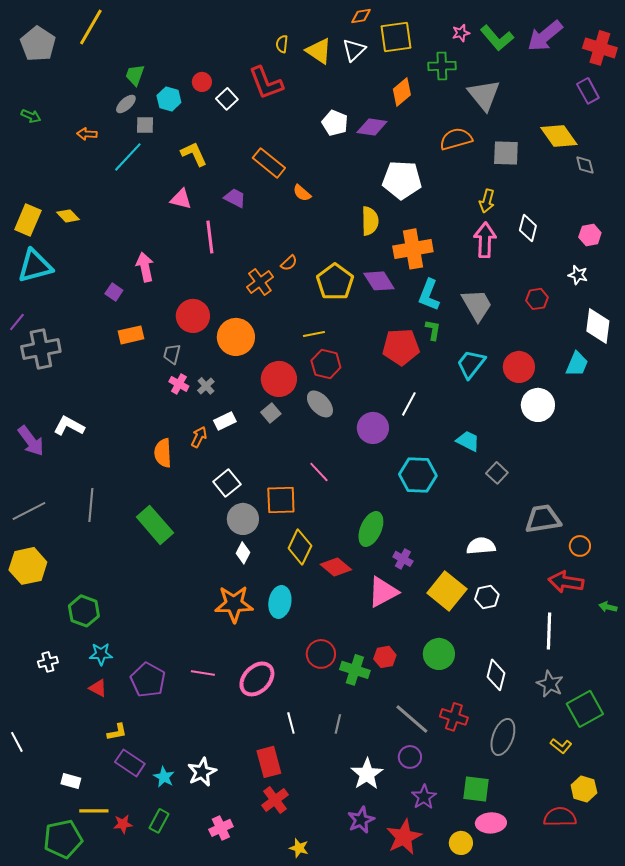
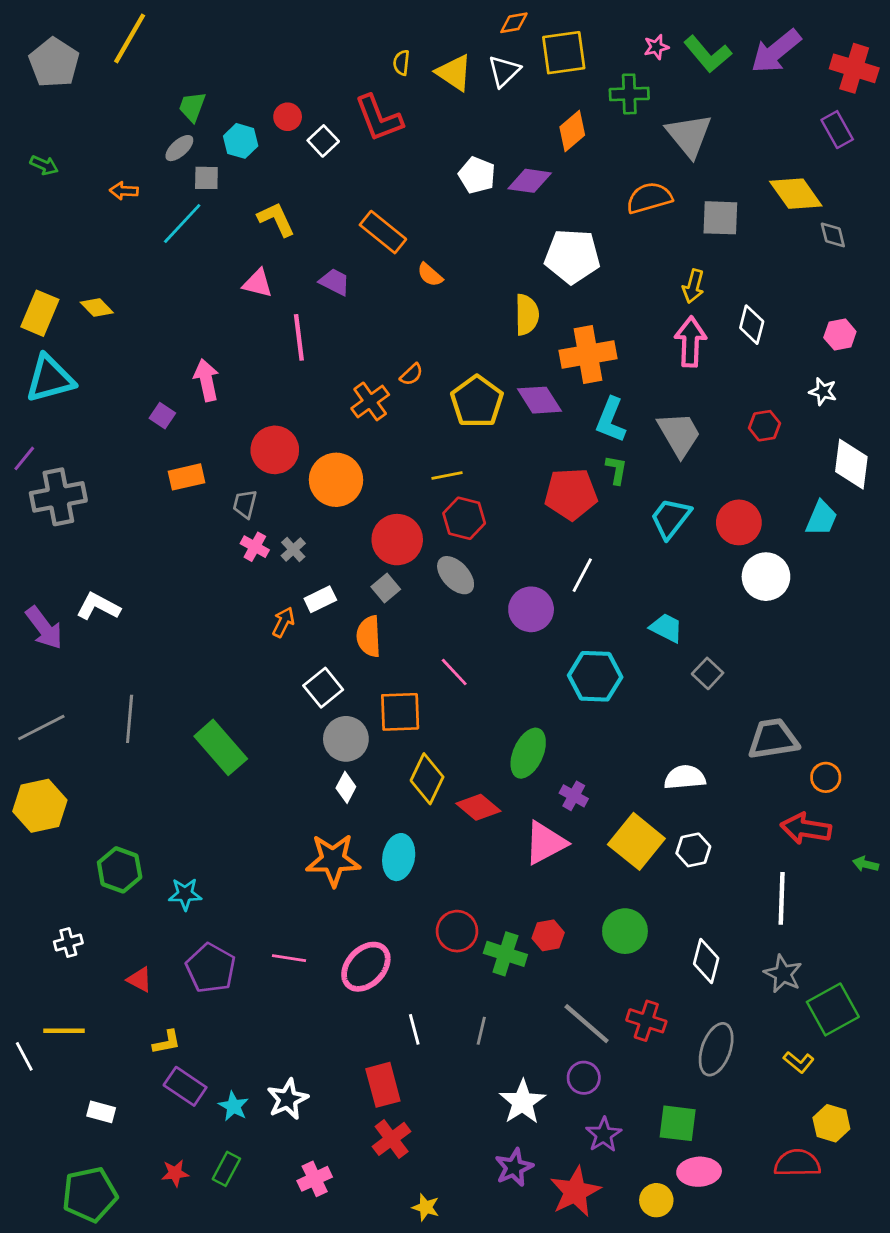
orange semicircle: (163, 453) -> (369, 636), moved
cyan star: (101, 654) -> (185, 894), moved
yellow line: (94, 811) -> (64, 1031), moved

